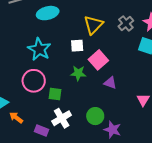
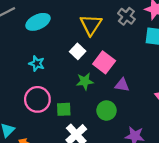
white square: (77, 46) -> (78, 51), turned -32
cyan star: (39, 49) -> (37, 64), size x0.6
green circle: (95, 116) -> (106, 111), moved

